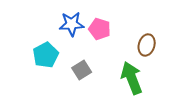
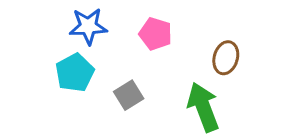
blue star: (72, 24) -> (88, 26), moved

